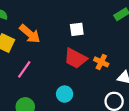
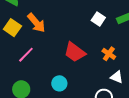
white square: (77, 29) -> (98, 19), moved, turned 32
orange cross: (101, 62) -> (109, 54), moved

